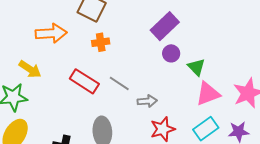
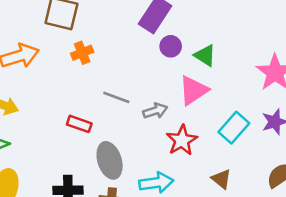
red rectangle: (84, 81) -> (79, 124), moved, size x0.7
pink triangle: (208, 94) -> (193, 90), moved

